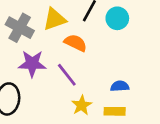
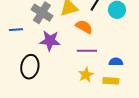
purple line: (67, 75) -> (87, 51), moved, turned -54

